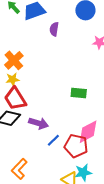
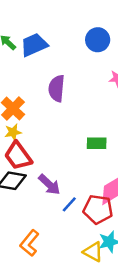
purple semicircle: (54, 29) -> (57, 88), moved, size x1.5
purple arrow: (38, 123) -> (49, 184), turned 30

